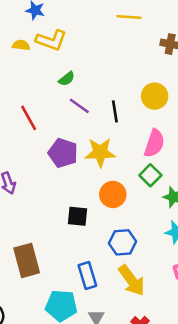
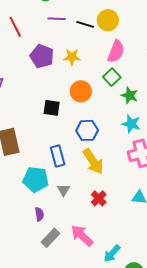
yellow circle: (155, 96) -> (108, 20), moved
purple line: (79, 106) -> (57, 19), turned -36
black line: (115, 111) -> (85, 24), turned -66
yellow star: (100, 152) -> (72, 57), size x0.7

